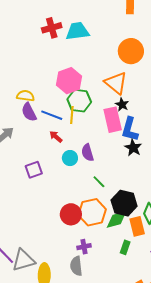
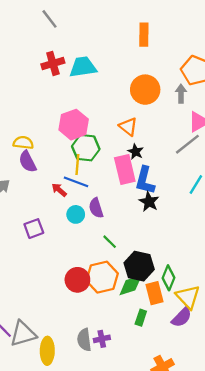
orange triangle: (116, 83) -> (128, 127), size x0.7
blue line: (52, 115) -> (76, 182), moved
purple cross: (84, 247) -> (102, 339), moved

